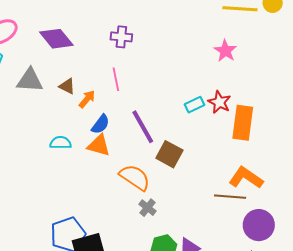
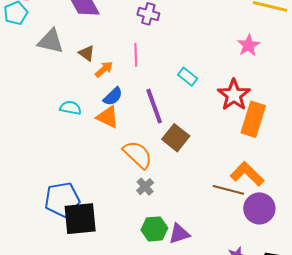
red star: (219, 102) -> (234, 95), size x1.4
cyan rectangle: (195, 105) -> (188, 77), moved, turned 54
purple circle: (259, 225) -> (259, 208), moved

